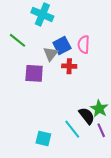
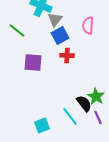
pink semicircle: (84, 44) -> (88, 25), moved
gray triangle: (51, 54) -> (55, 19), moved
cyan square: (43, 139) -> (42, 125), turned -35

